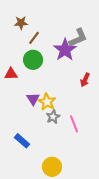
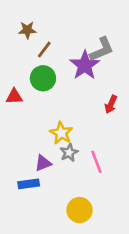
purple triangle: (33, 99) -> (43, 163), moved, turned 40
blue rectangle: (22, 141) -> (29, 184), turned -49
yellow circle: (52, 167) -> (80, 210), moved

